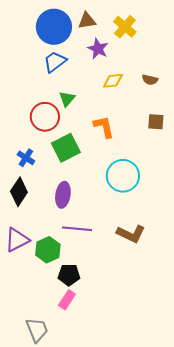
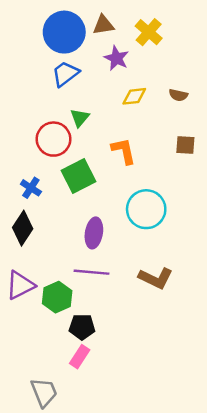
purple ellipse: (63, 195) -> (94, 233), moved

